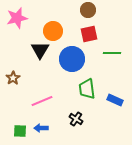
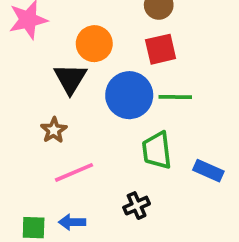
green line: (112, 53) -> (175, 97), moved
brown star: (13, 78) -> (54, 130), moved
black cross: (76, 119) -> (137, 206), turned 32

